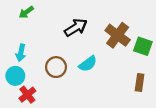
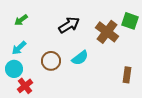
green arrow: (26, 12) -> (21, 20), moved
green square: (143, 46) -> (130, 21), moved
cyan arrow: (21, 53) -> (19, 48), turned 35

